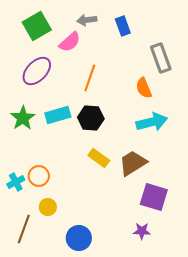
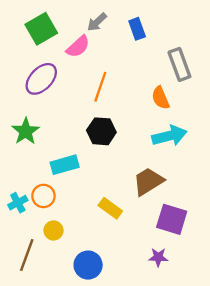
gray arrow: (87, 20) -> (97, 22), turned -36
cyan rectangle: (58, 115) -> (65, 165), moved
yellow rectangle: (99, 158) -> (110, 208), moved

